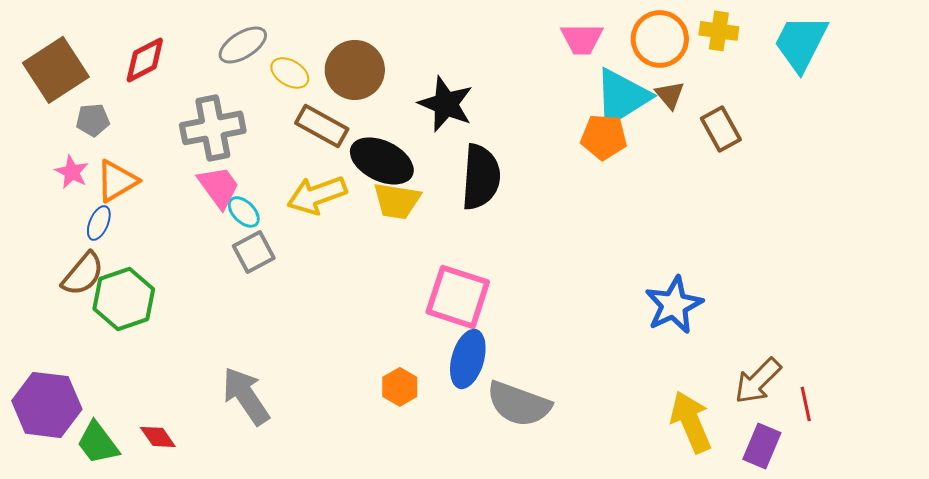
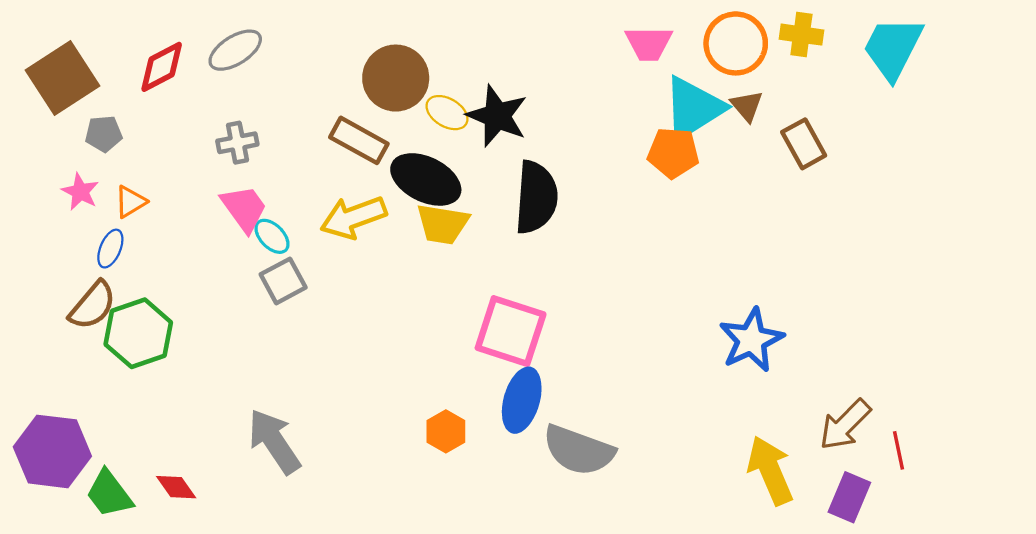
gray ellipse: (243, 45) -> (235, 50), moved
yellow ellipse: (290, 73) -> (447, 113), moved
gray cross: (213, 128) -> (237, 143), size x0.6
orange triangle: (117, 181) -> (130, 202), size x0.7

